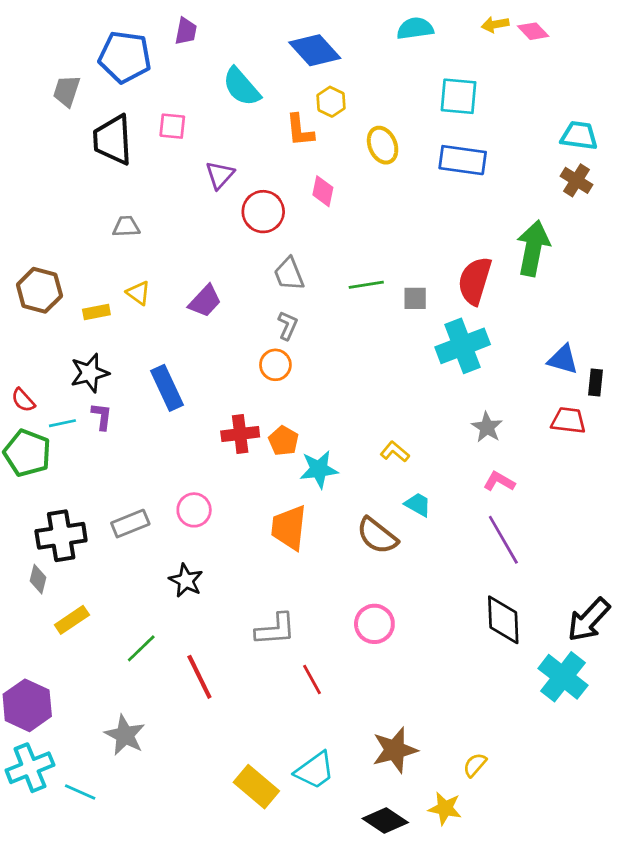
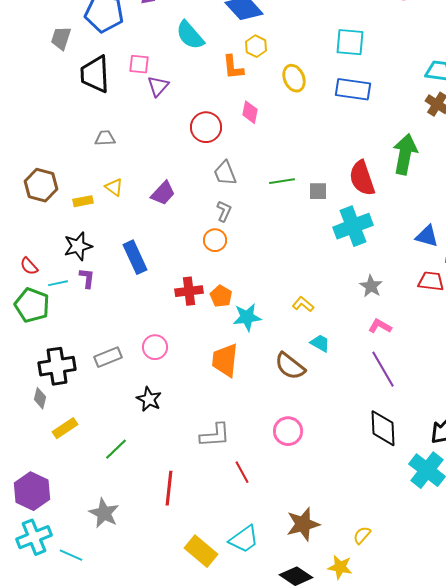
purple triangle: (220, 175) -> (158, 86), moved
red semicircle: (475, 281) -> (362, 178), turned -36
red line: (199, 677) -> (169, 488), moved, turned 32

